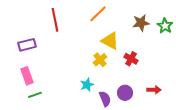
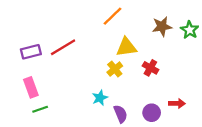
red line: (55, 20) -> (63, 47), moved, turned 70
yellow triangle: (110, 41) -> (126, 47), turned -36
purple circle: (125, 93) -> (152, 113), moved

